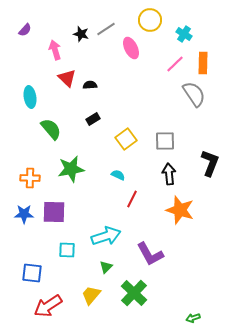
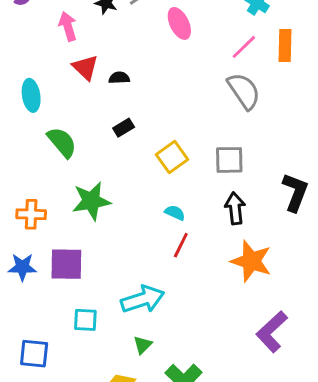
gray semicircle: (194, 94) -> (244, 91), moved
cyan semicircle: (118, 175) -> (175, 213), moved
purple L-shape: (150, 254) -> (272, 332), moved, turned 76

